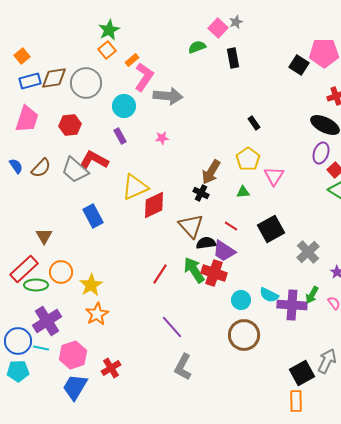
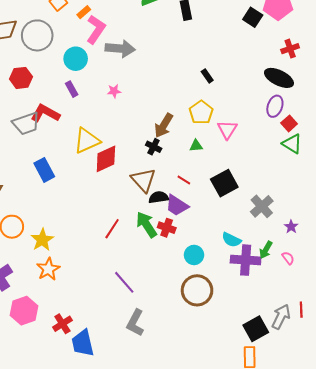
gray trapezoid: (75, 170) -> (26, 123), turned -60
red cross: (214, 273) -> (167, 228), size x0.7
cyan semicircle: (269, 295) -> (231, 240), moved
blue trapezoid: (75, 387) -> (83, 343), moved, turned -44

